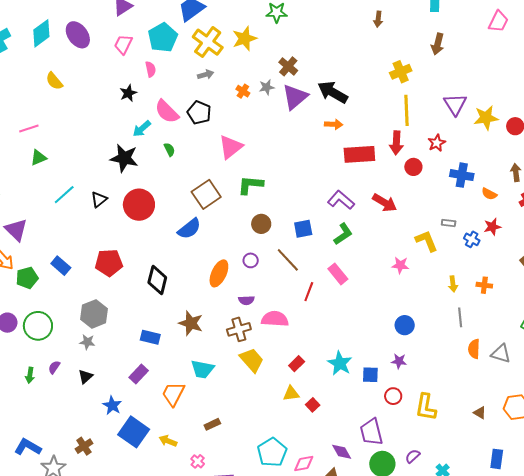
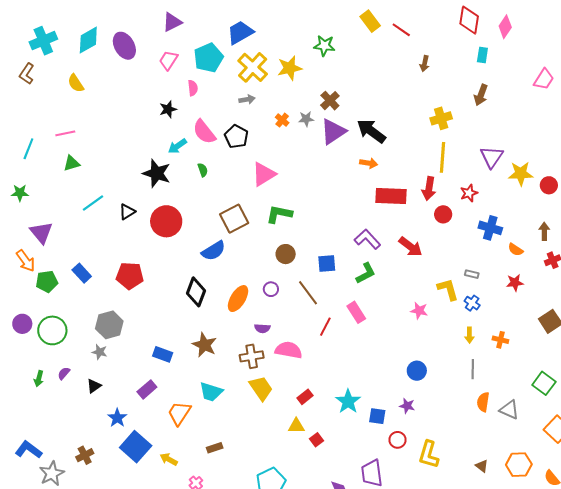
yellow semicircle: (54, 81) -> (76, 83), moved
blue cross: (472, 239) -> (472, 303), moved
black diamond: (157, 280) -> (196, 292), moved

